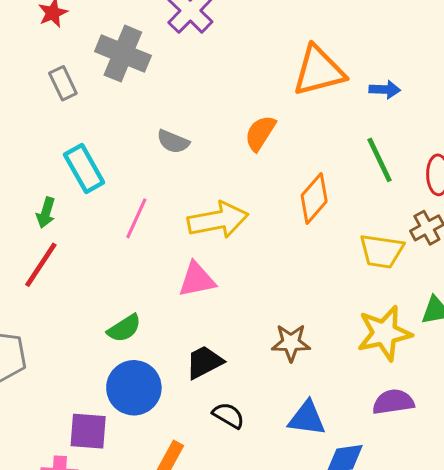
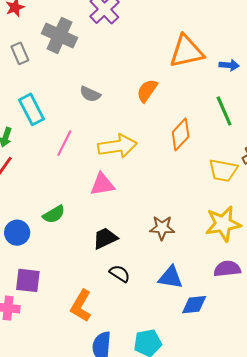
blue circle: (134, 388) -> (17, 233), moved, size x0.7

